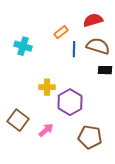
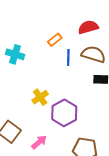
yellow cross: (47, 87) -> (40, 97), turned -35

